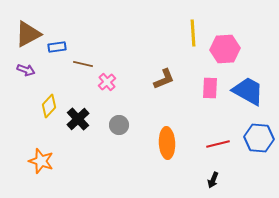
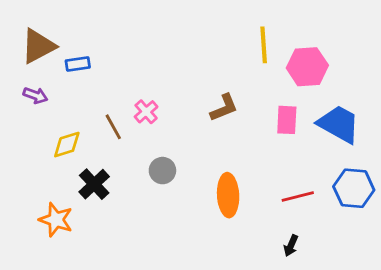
brown line: (83, 64) -> (113, 127), moved, turned 48
yellow diamond: (49, 106) -> (67, 145), turned 30
black cross: (78, 119) -> (94, 184), moved

